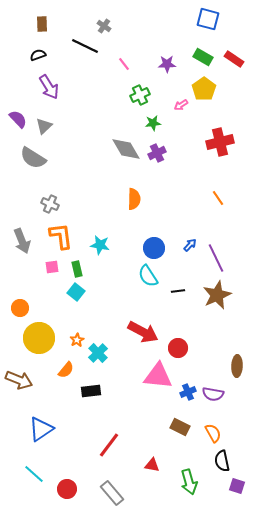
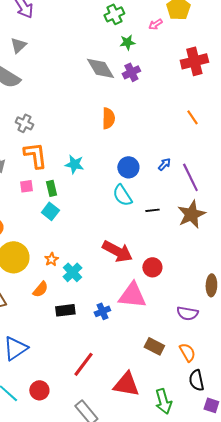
blue cross: (188, 392) -> (102, 311), moved
red triangle: (152, 465) -> (126, 384), size x1.8
red circle: (67, 489) -> (39, 390), moved

